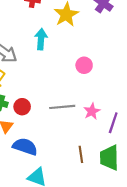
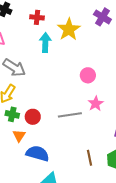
cyan arrow: (41, 39) -> (45, 43), moved
pink star: (92, 111) -> (96, 104), moved

